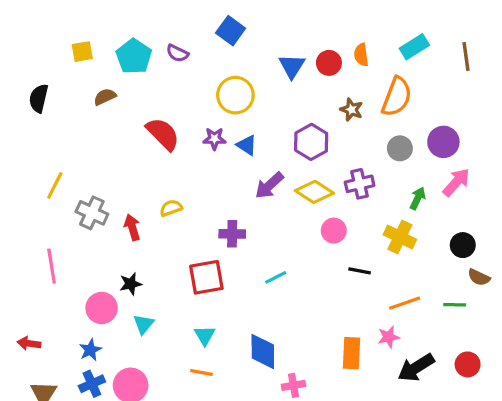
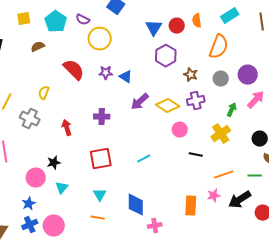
yellow circle: (235, 95) -> (100, 39), moved
brown star: (352, 110) -> (191, 75), moved
purple hexagon: (311, 142) -> (166, 56), moved
yellow semicircle: (171, 208) -> (44, 93), moved, turned -48
red arrow: (132, 227) -> (67, 128), moved
purple cross: (232, 234) -> (102, 117), moved
yellow cross: (400, 237) -> (221, 134), turned 30
black arrow: (416, 368) -> (240, 200), moved

